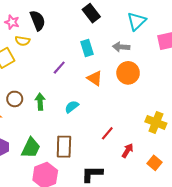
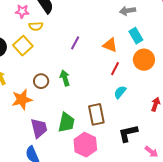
cyan rectangle: (87, 48) -> (136, 36), moved
orange circle: (128, 73) -> (144, 60), moved
cyan semicircle: (72, 107) -> (120, 92), moved
red line: (107, 133) -> (115, 69), moved

